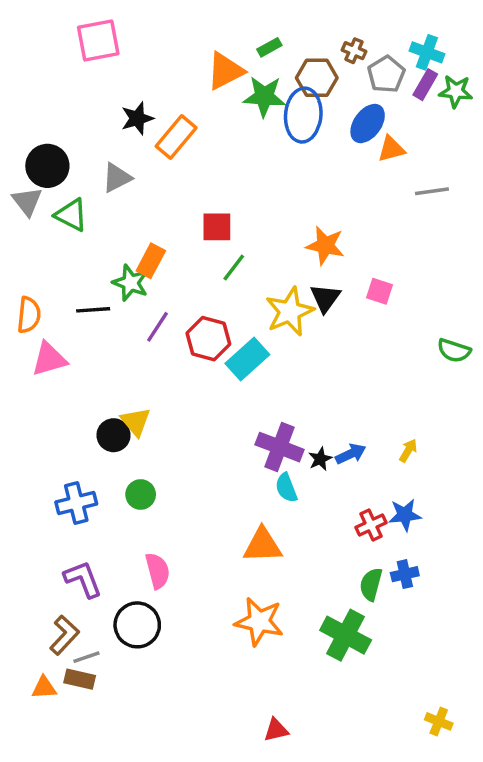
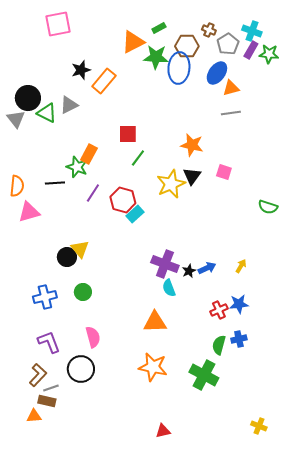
gray line: (432, 191) -> (231, 113), moved
green triangle: (71, 215) -> (47, 113), moved
cyan rectangle: (247, 359) -> (135, 214), moved, size x0.7
orange triangle: (44, 688) -> (34, 416), moved

